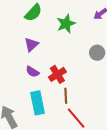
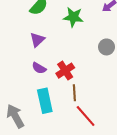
green star: (66, 24) -> (73, 17), turned 30

